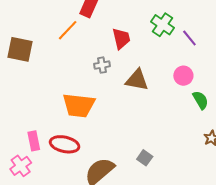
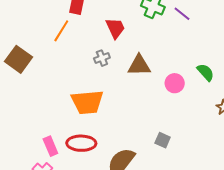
brown square: (20, 49) -> (18, 59), turned 36
pink circle: (183, 76) -> (175, 83), moved

